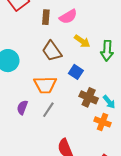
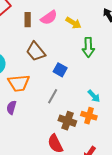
yellow arrow: (82, 41) -> (74, 23), moved
orange trapezoid: (45, 85) -> (19, 83), moved
brown cross: (89, 97) -> (67, 121), moved
gray line: (48, 110) -> (53, 96), moved

